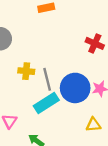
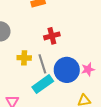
red cross: (95, 43) -> (52, 36), moved, turned -35

